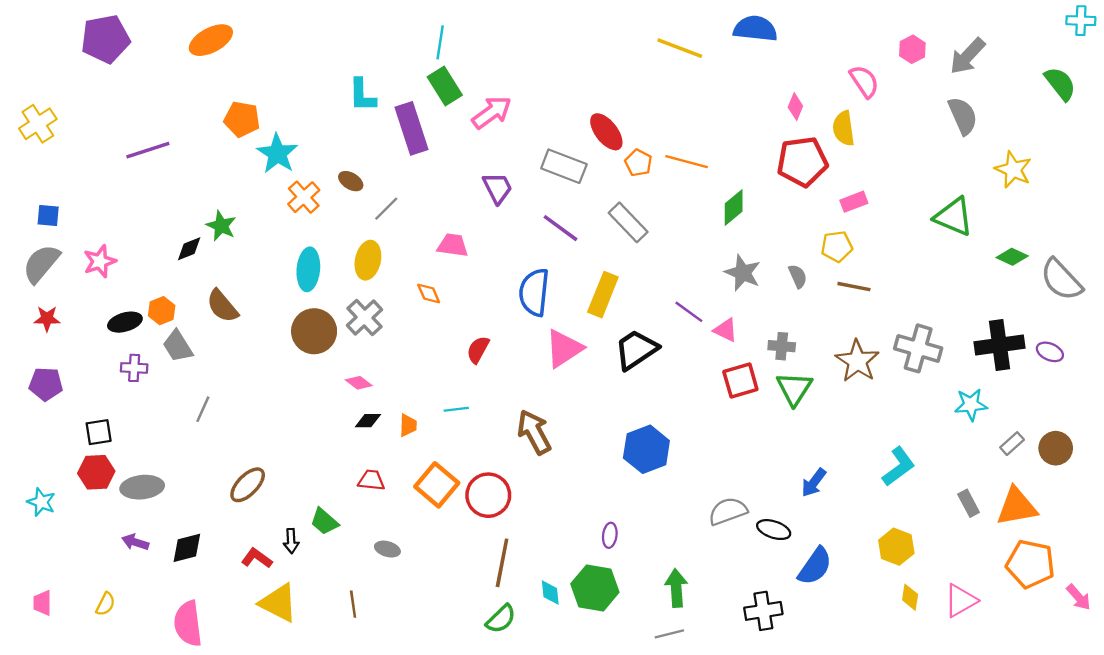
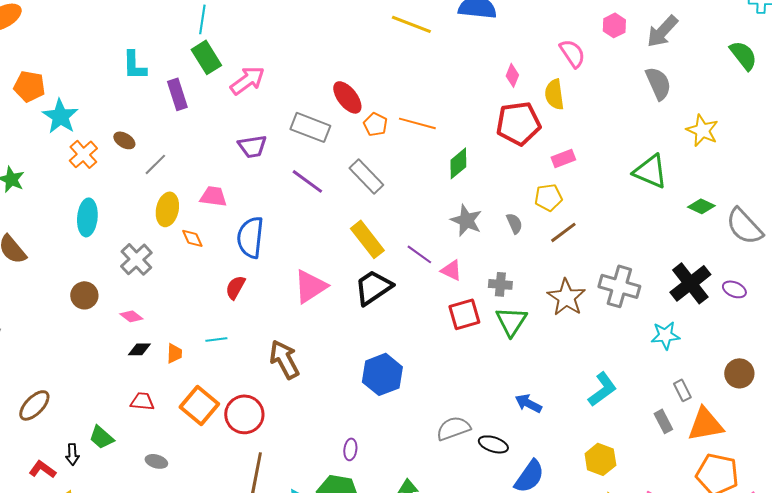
purple rectangle: (411, 128) -> (177, 94), size x0.7
purple trapezoid: (497, 188) -> (252, 146), turned 108
yellow ellipse: (368, 260) -> (167, 209), moved
brown line: (854, 287) -> (563, 232), turned -48
blue semicircle: (534, 292) -> (250, 237), moved
yellow rectangle: (603, 295) -> (367, 239), moved, turned -60
brown circle: (314, 331) -> (84, 295), moved, size x0.7
black cross: (999, 345) -> (690, 283), turned -30
gray rectangle: (1012, 444) -> (682, 390), moved, turned -75
blue arrow: (814, 483) -> (528, 403), turned 80

